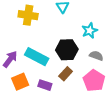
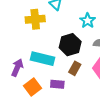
yellow cross: (28, 15) -> (35, 19), moved

